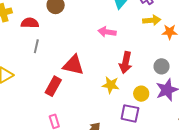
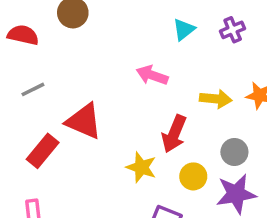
yellow arrow: (152, 20) -> (216, 99), moved
gray line: (36, 46) -> (33, 89), moved, turned 40
yellow circle: (141, 94) -> (193, 176), moved

